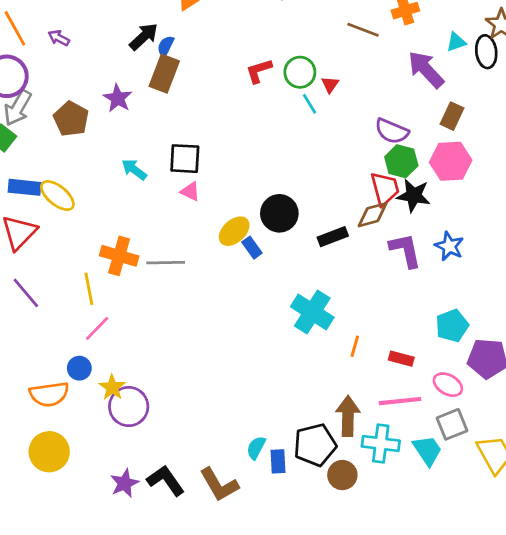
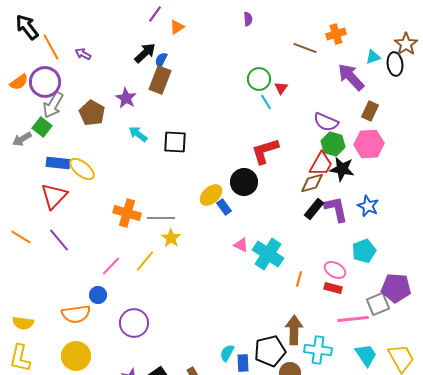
red L-shape: (259, 71) -> (265, 151), moved, size x1.4
cyan arrow: (134, 169) -> (138, 134), moved
red trapezoid: (385, 189) -> (321, 164), turned 44
pink triangle: (190, 191) -> (241, 245), moved
black rectangle: (333, 237) -> (314, 209), moved, turned -30
yellow line: (89, 289) -> (145, 261), moved, turned 50
cyan pentagon: (452, 326) -> (364, 251), moved
pink ellipse: (448, 385) -> (335, 270), moved
yellow star: (112, 387) -> (171, 238), moved
pink line: (400, 401) -> (353, 319), moved
gray square: (452, 424) -> (378, 304), moved
cyan trapezoid: (427, 450) -> (366, 355), moved

